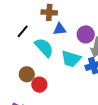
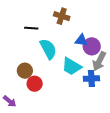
blue triangle: (60, 29) -> (81, 40), moved
black line: (23, 31) -> (31, 28), turned 40

